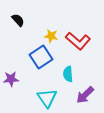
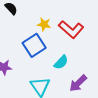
cyan semicircle: (68, 74) -> (61, 62), turned -133

